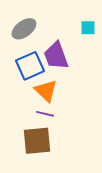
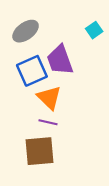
cyan square: (88, 28) -> (94, 30), turned -35

